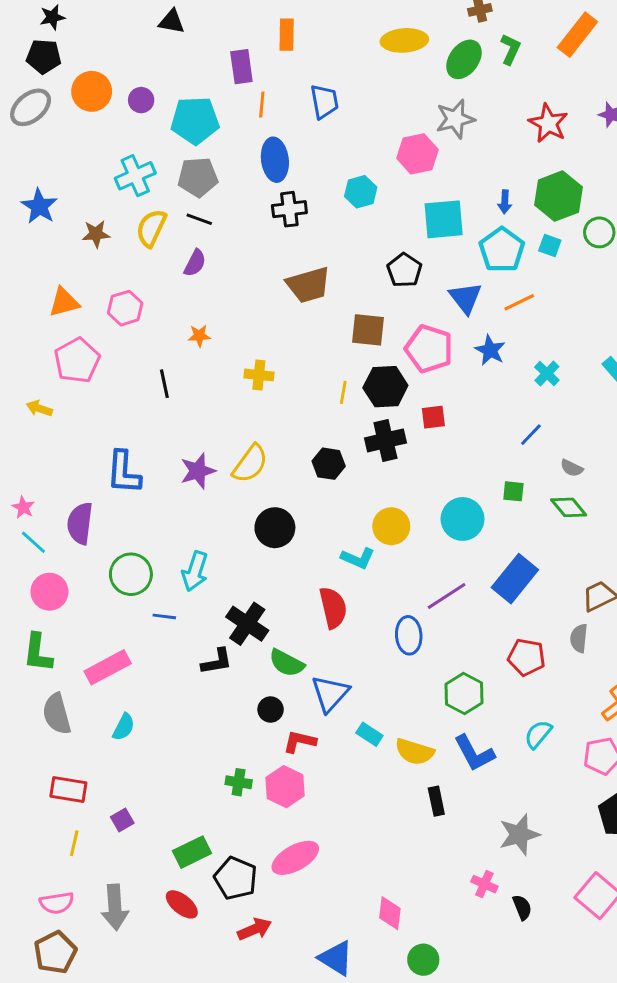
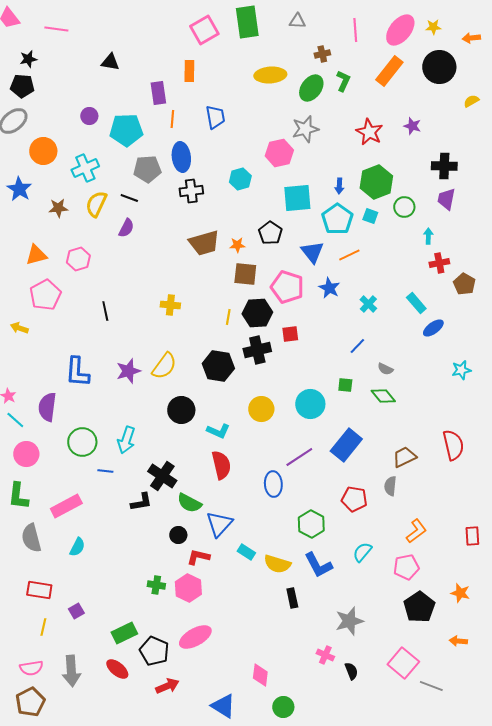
orange circle: (92, 91) -> (43, 151), moved
gray pentagon: (198, 177) -> (147, 169), moved
orange star: (199, 336) -> (237, 245), moved
black hexagon: (329, 464) -> (218, 366), size x1.4
cyan L-shape: (358, 558) -> (218, 431), moved

